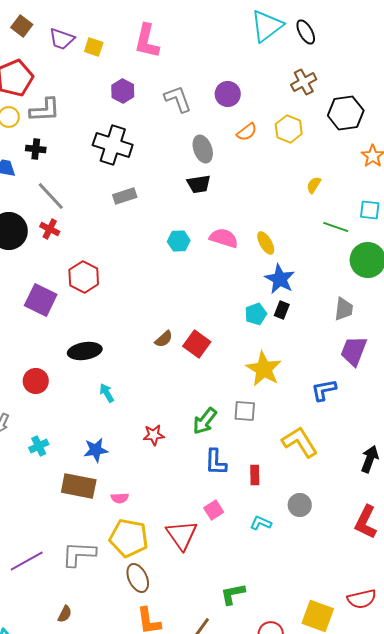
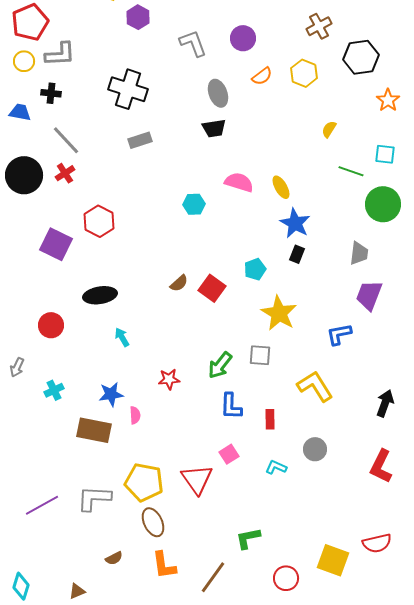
purple hexagon: (123, 91) -> (138, 17), moved
red cross: (50, 229) -> (65, 173), turned 30
cyan hexagon: (179, 241) -> (194, 204), moved
cyan pentagon: (256, 314) -> (255, 269), moved
pink semicircle: (120, 498) -> (135, 415), moved, turned -90
brown semicircle: (65, 614) -> (114, 558), moved, turned 36

